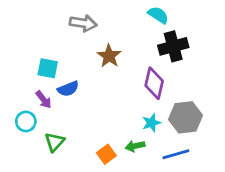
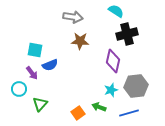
gray arrow: (83, 23) -> (73, 17), moved
brown star: (109, 56) -> (80, 41), turned -30
green arrow: (135, 146) -> (99, 107), turned 32

